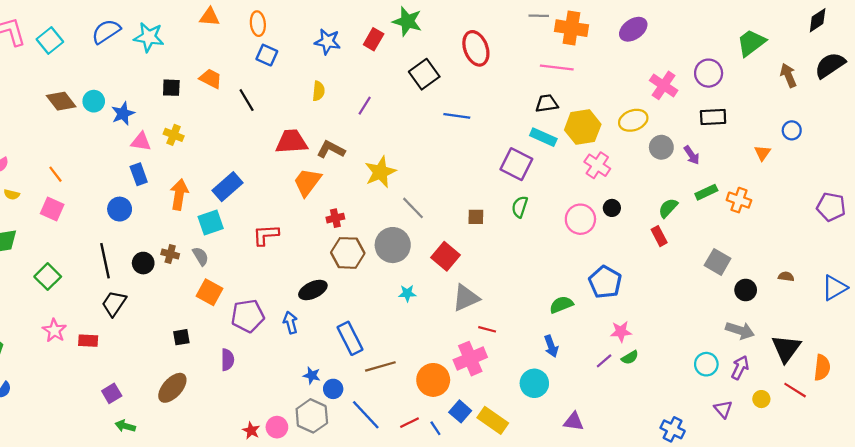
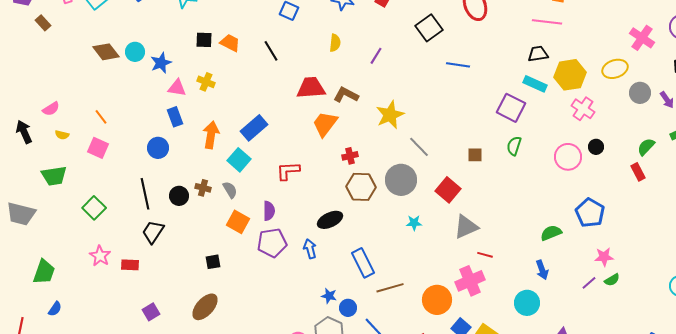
orange trapezoid: (211, 79) -> (230, 43), moved
cyan square: (211, 223) -> (239, 160), turned -30
purple semicircle: (227, 360) -> (269, 211), moved

